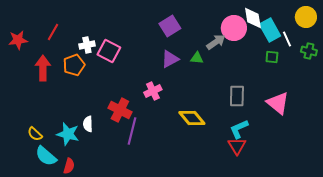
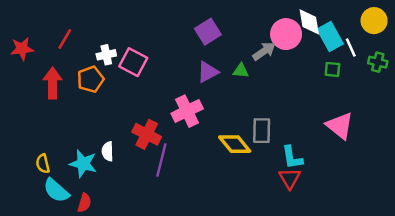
pink cross: (153, 91) -> (187, 111), size x1.4
gray rectangle: (237, 96) -> (262, 131), moved
cyan L-shape: (239, 129) -> (292, 158), turned -75
yellow semicircle: (35, 134) -> (43, 164), turned 35

